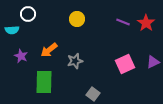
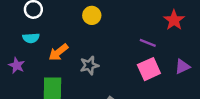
purple line: (123, 22) -> (148, 43), moved
cyan semicircle: (12, 30) -> (31, 38), moved
purple star: (21, 56) -> (17, 65), moved

